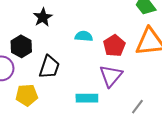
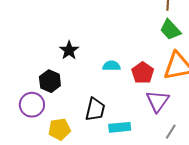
black trapezoid: (49, 67) -> (95, 109), moved
purple triangle: (111, 76) -> (158, 101), moved

